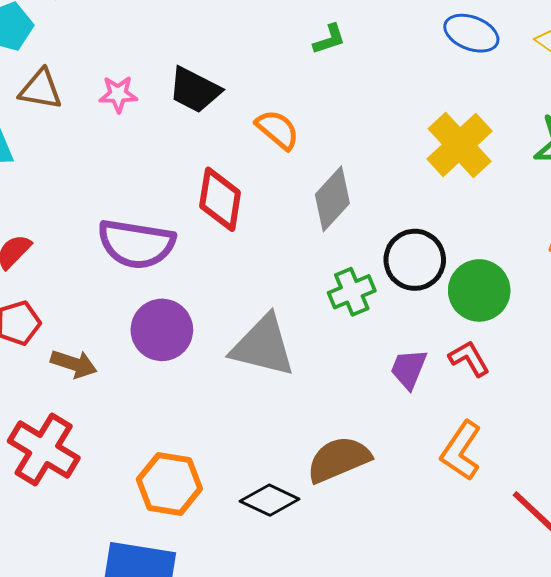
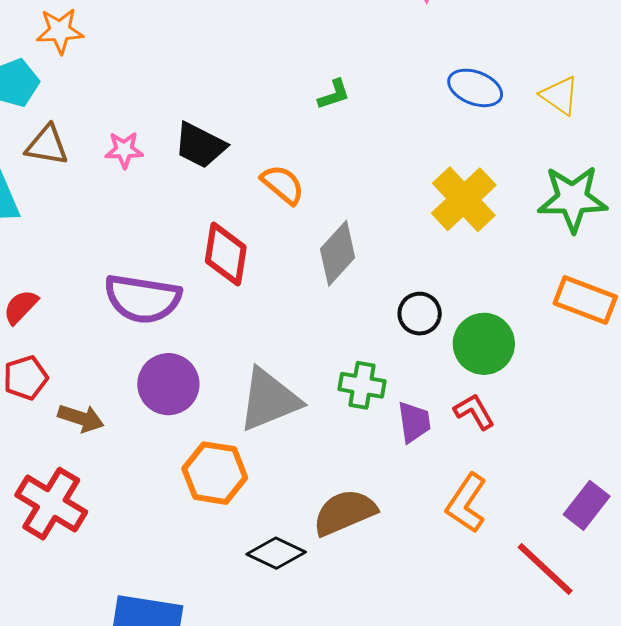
black circle: (415, 260) -> (420, 314), size x0.7
green cross: (352, 292) -> (362, 385), moved, turned 33
gray triangle: (263, 346) -> (269, 400), turned -36
purple trapezoid: (409, 369) -> (414, 422), turned 150
orange hexagon: (169, 484) -> (215, 473), moved

